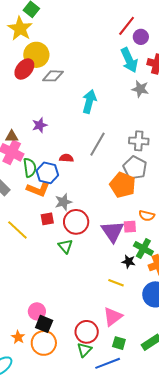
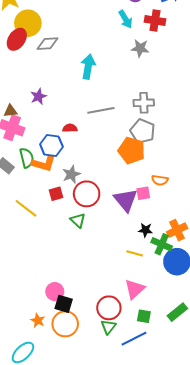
cyan arrow: (129, 60) -> (126, 19), size x0.7
gray line: (97, 144) -> (101, 110), turned 55
green semicircle: (30, 168) -> (27, 158), moved
green cross: (143, 249) -> (162, 244), moved

